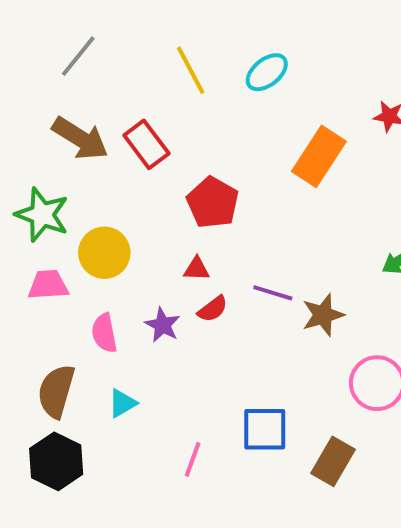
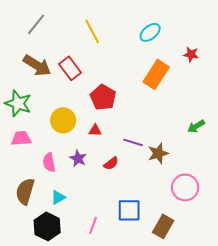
cyan ellipse: (267, 72) -> (150, 32), moved
yellow circle: (104, 253) -> (63, 120), moved
red semicircle: (213, 309) -> (111, 163), moved
black hexagon: (56, 461) -> (47, 226), moved

